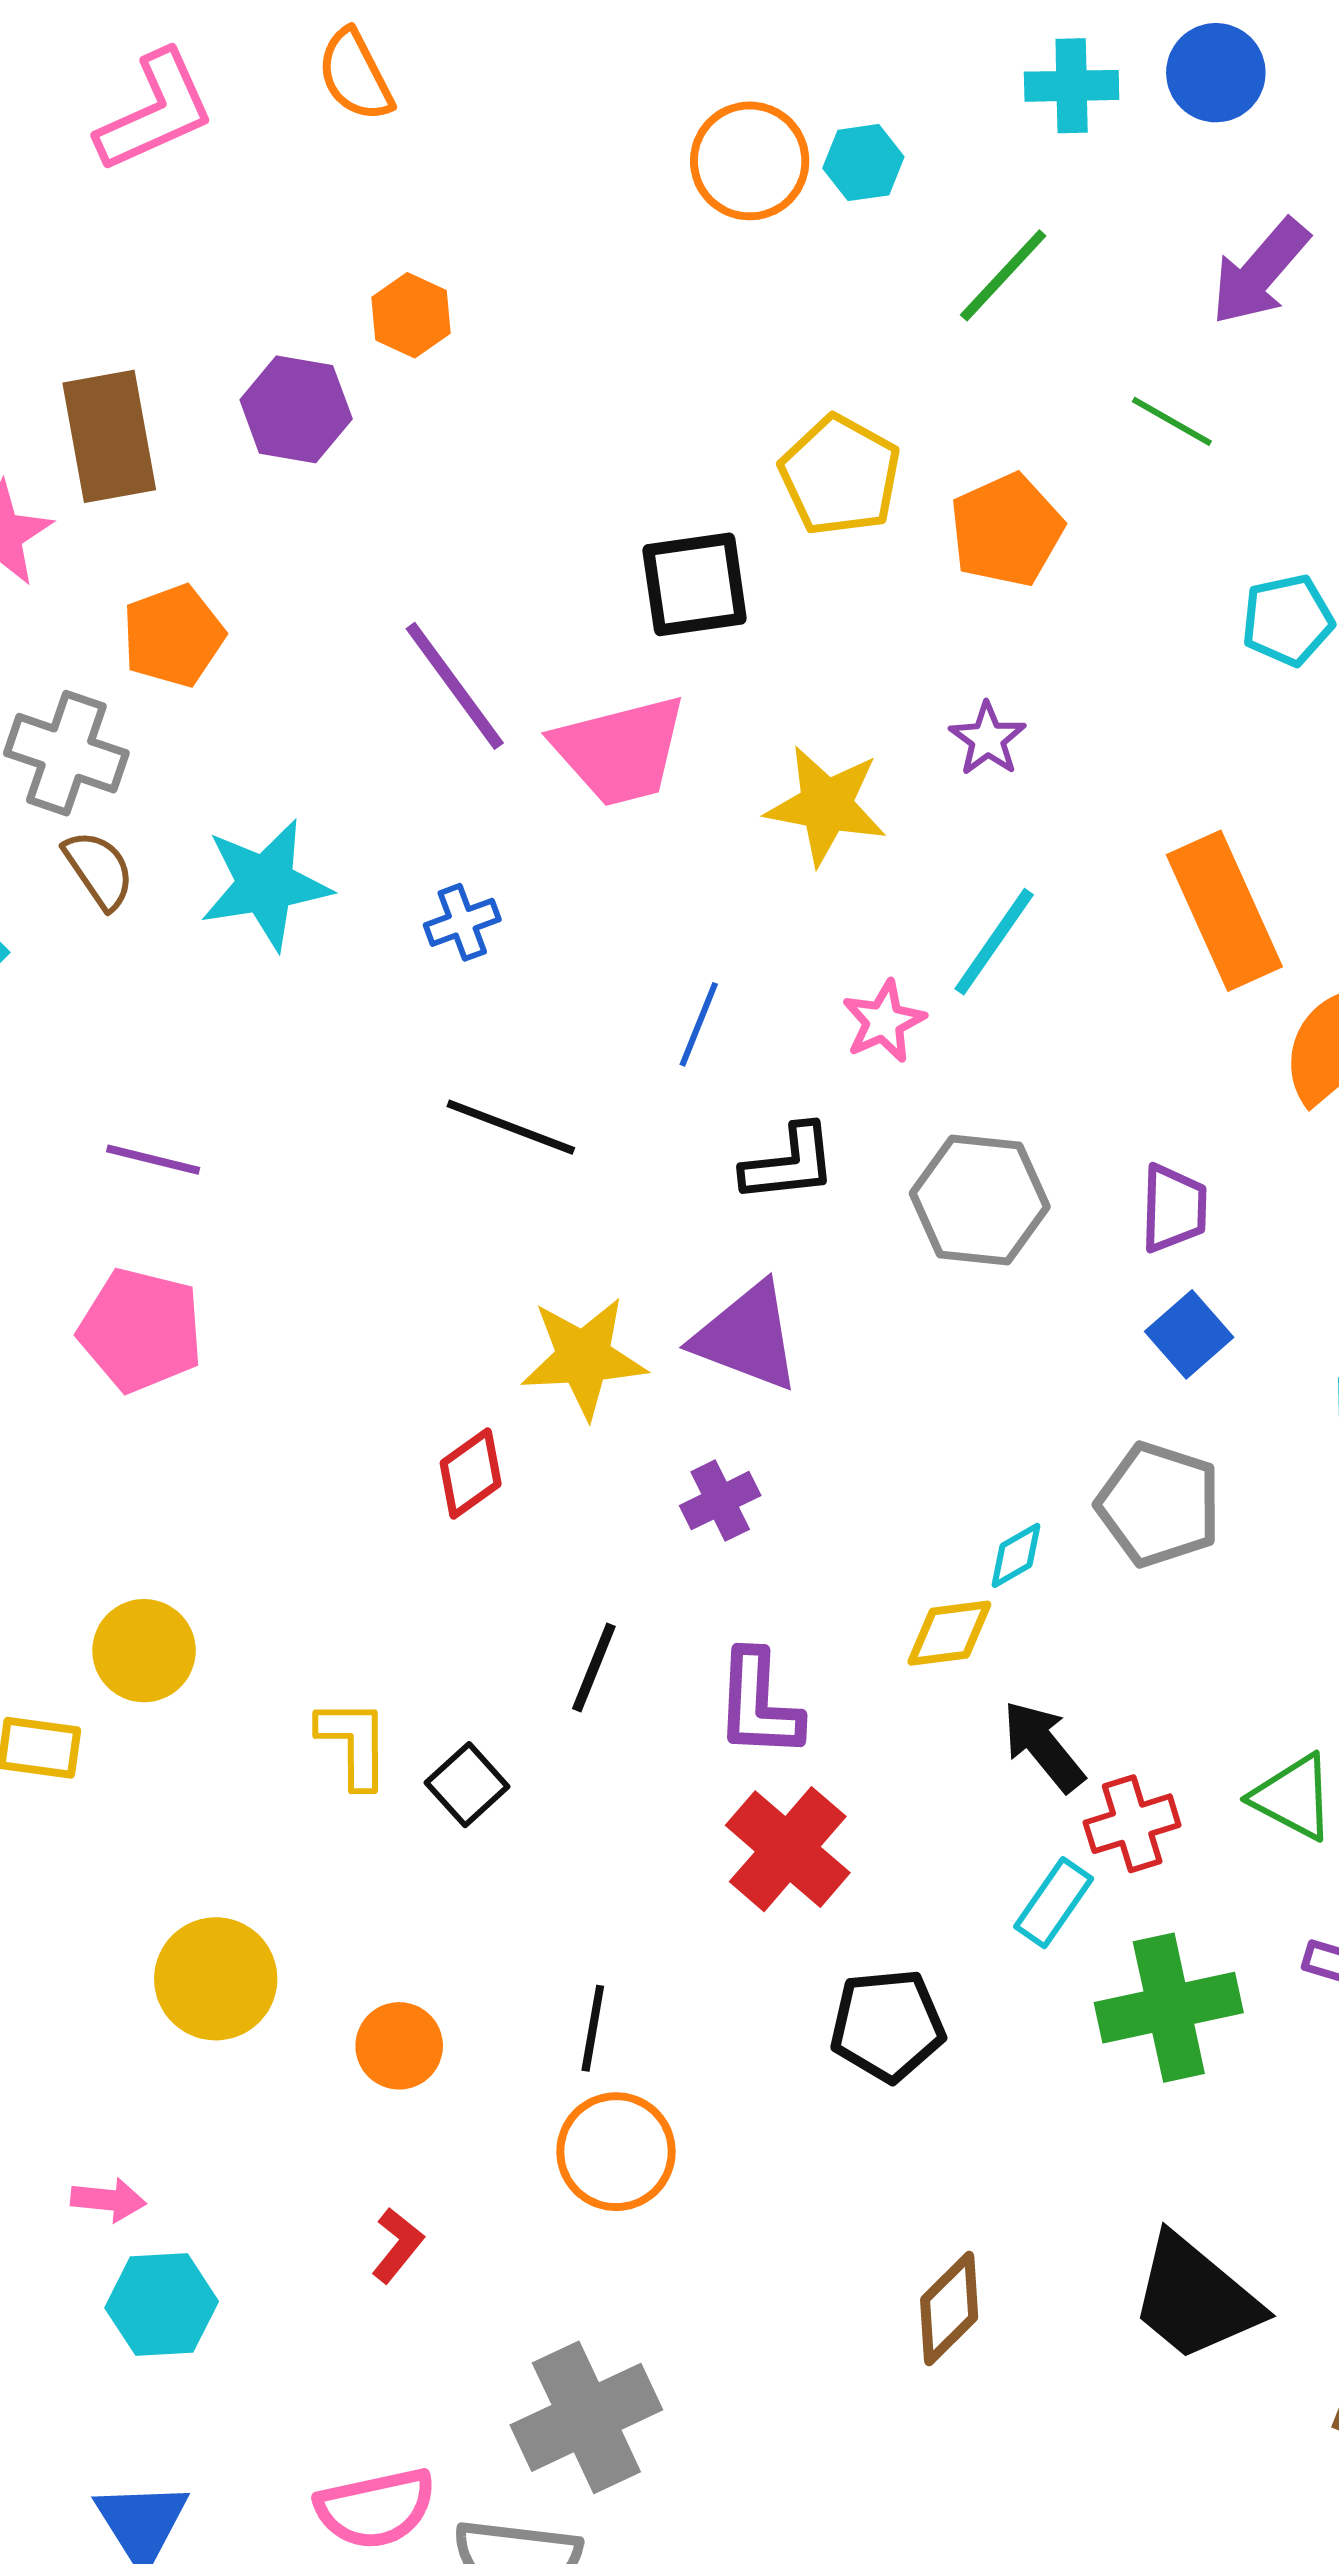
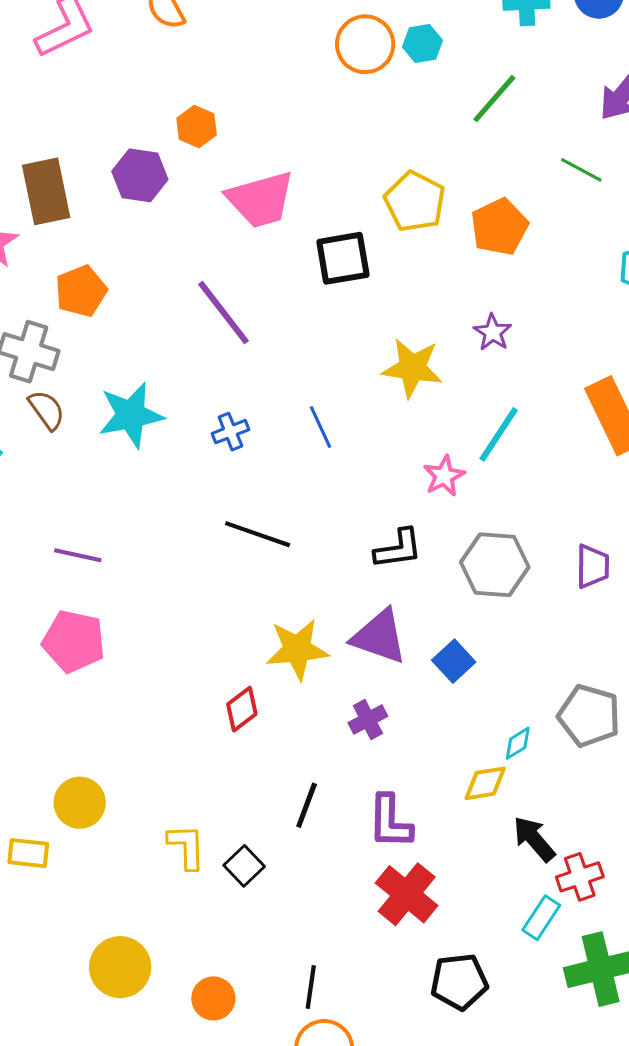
pink trapezoid: (620, 751) -> (261, 199), moved
blue line: (699, 1024) -> (321, 427), moved, turned -45
blue square: (1189, 1334) -> (454, 661), moved

